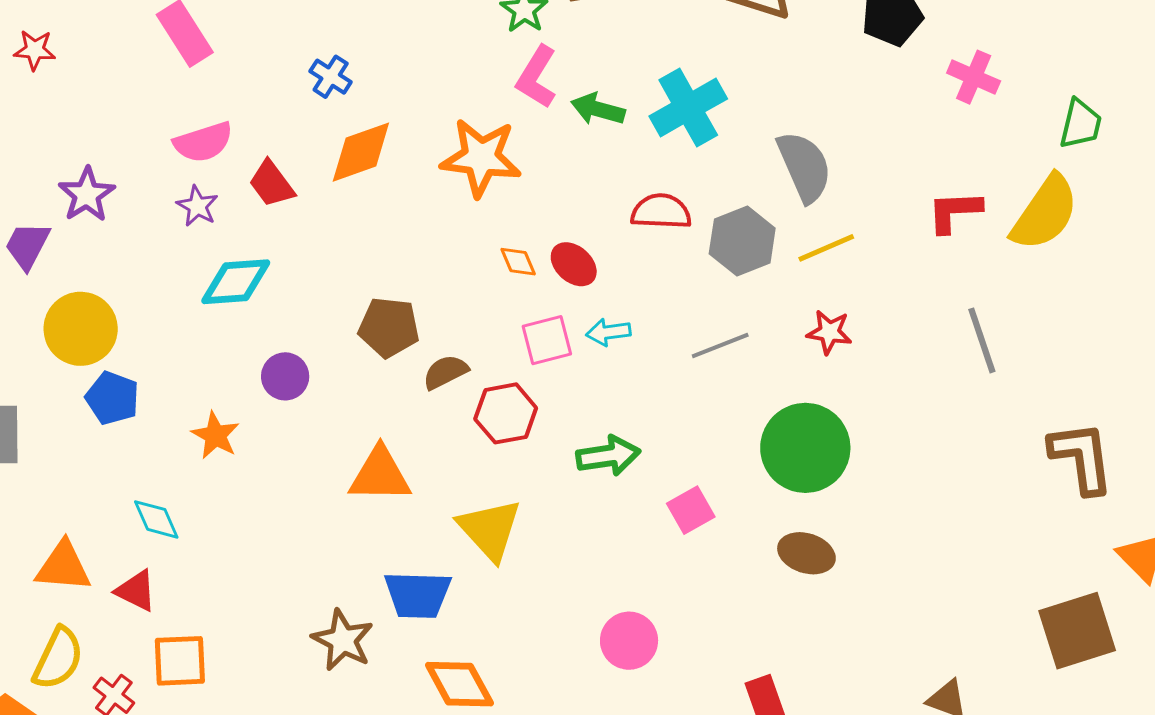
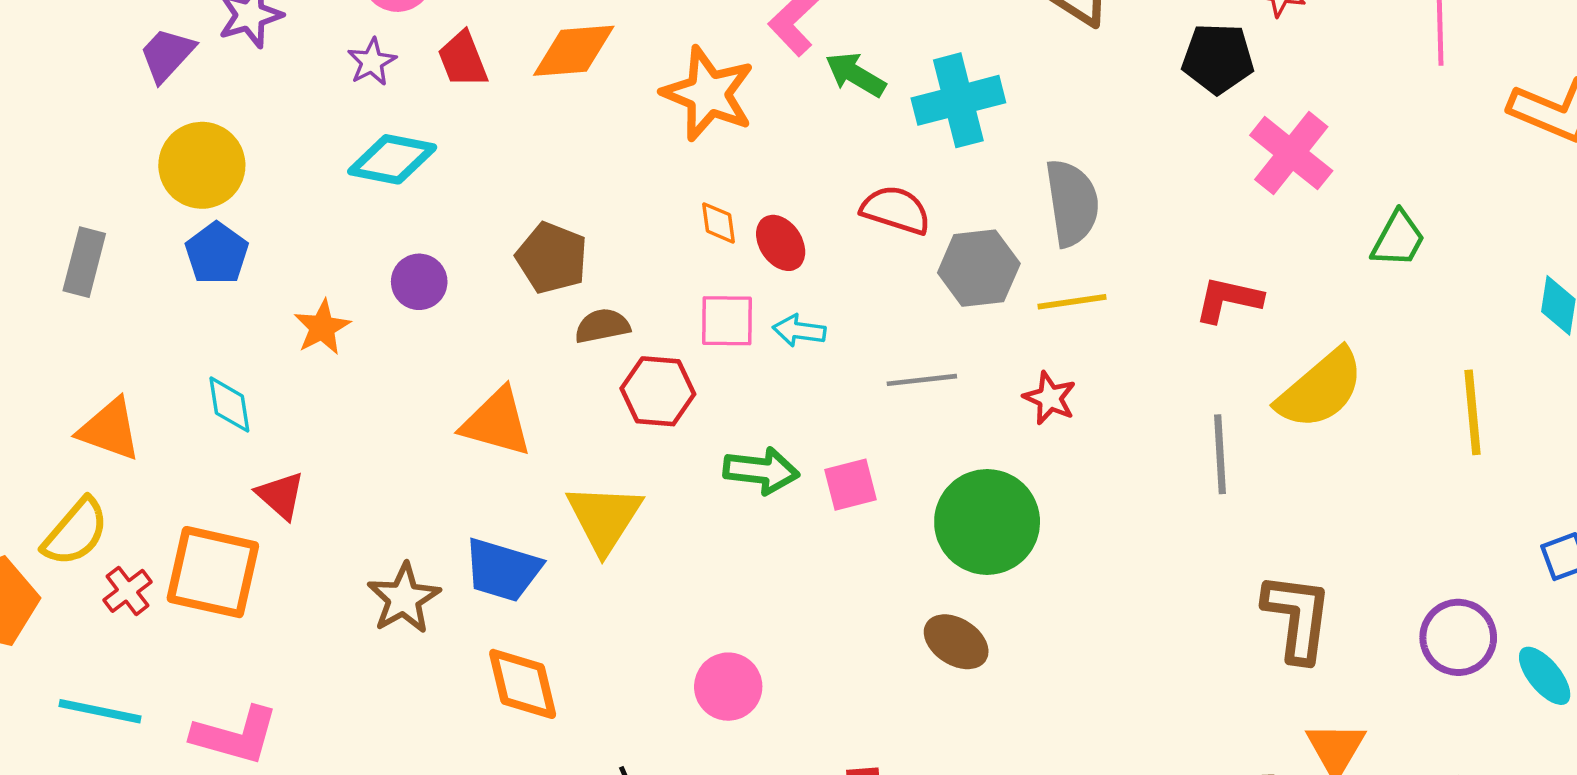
pink cross: (974, 77) -> (1291, 153), size x1.4
yellow semicircle: (1045, 213) -> (1320, 389), moved
pink square: (691, 510) -> (851, 485), moved
red triangle: (136, 591) -> (281, 495), moved
orange square: (180, 661) -> (213, 572), size x1.4

